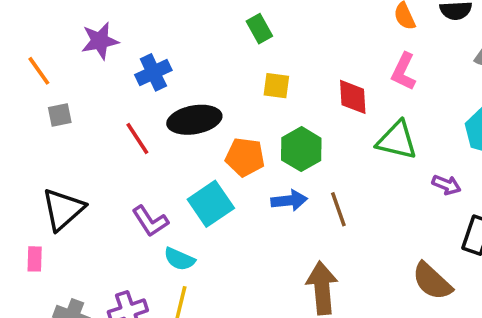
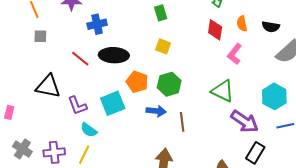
red diamond: (353, 97) -> (215, 30), moved
red line: (137, 139) -> (80, 59), turned -30
purple arrow: (446, 185) -> (245, 121), size x1.8
black triangle: (63, 209) -> (48, 86), moved, turned 40

